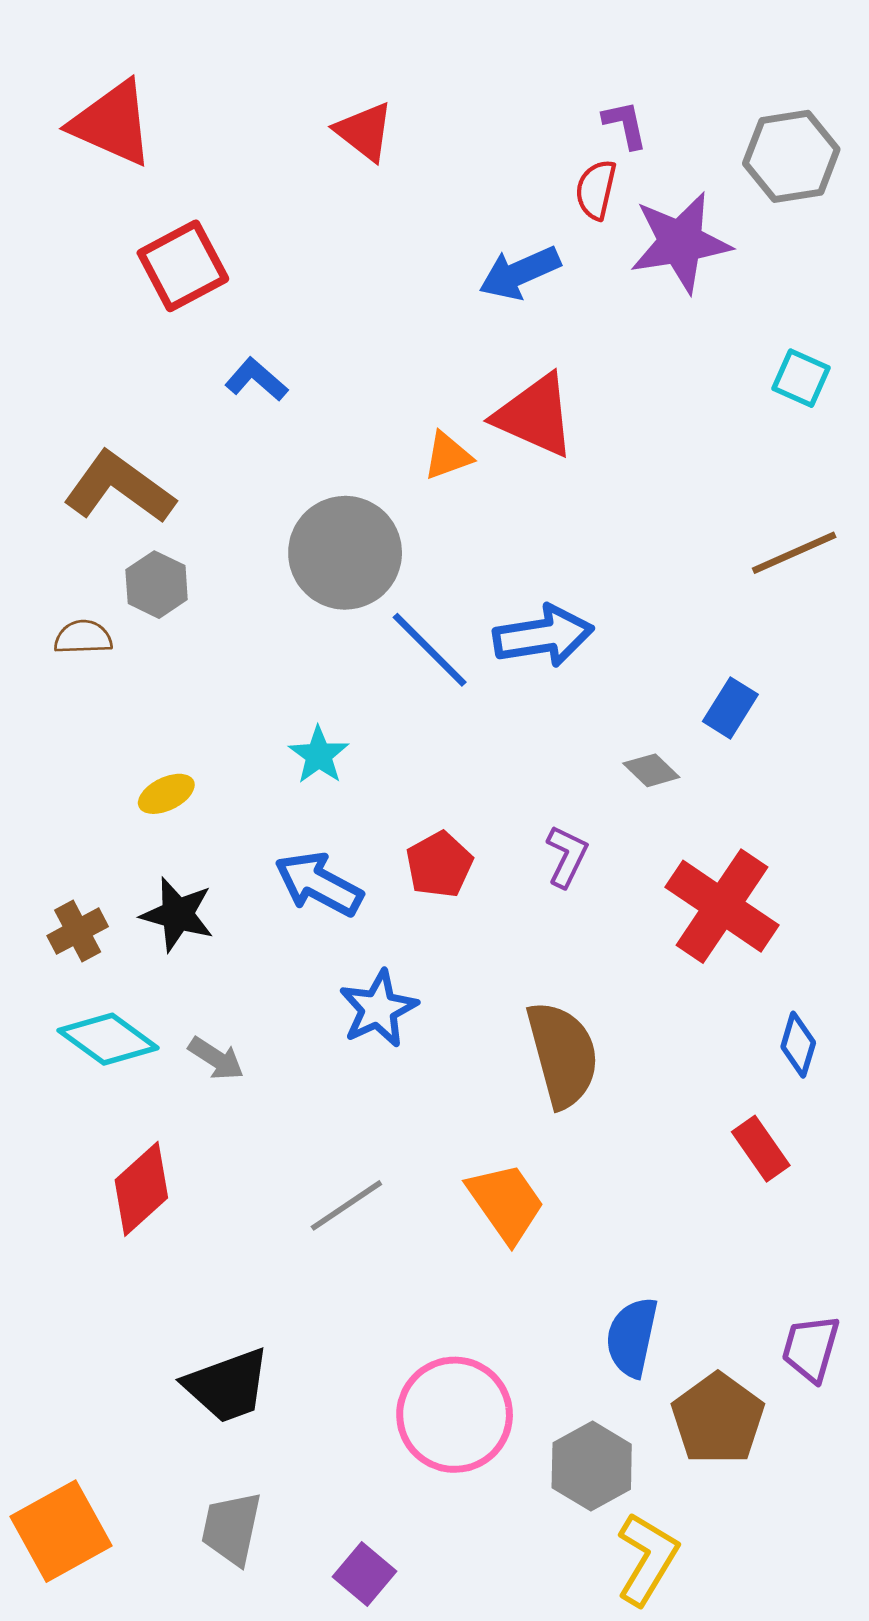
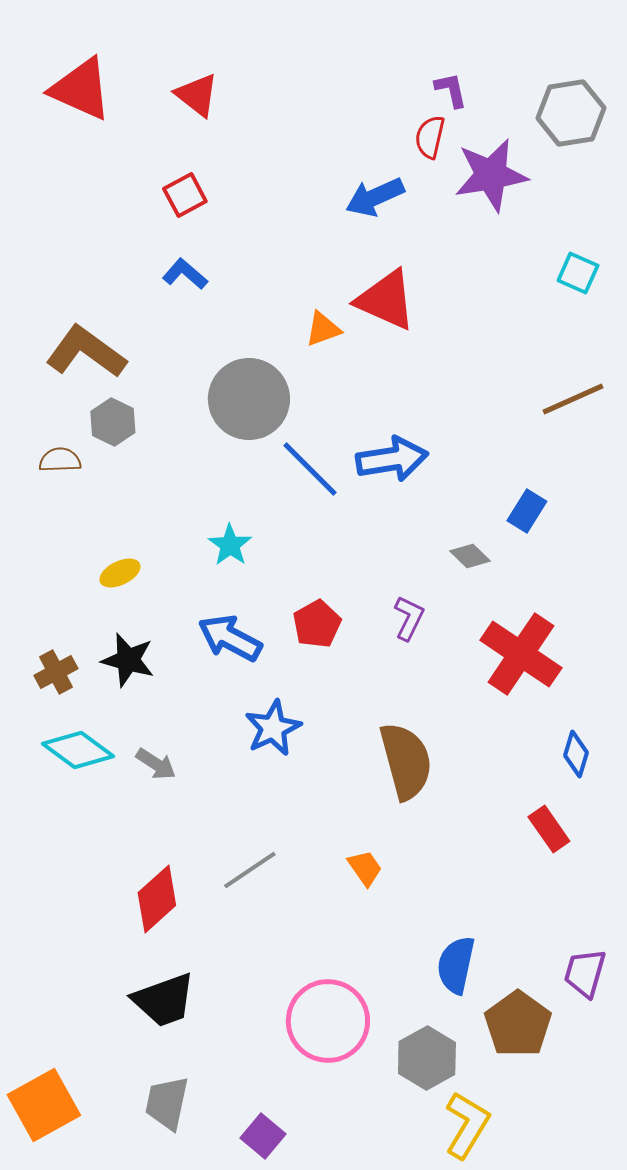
red triangle: (364, 131) -> (197, 95), moved
red square: (183, 266) -> (185, 195), moved, size x0.7
red diamond: (141, 1189) -> (157, 899), moved
orange trapezoid: (506, 1203) -> (365, 868), size x0.6

